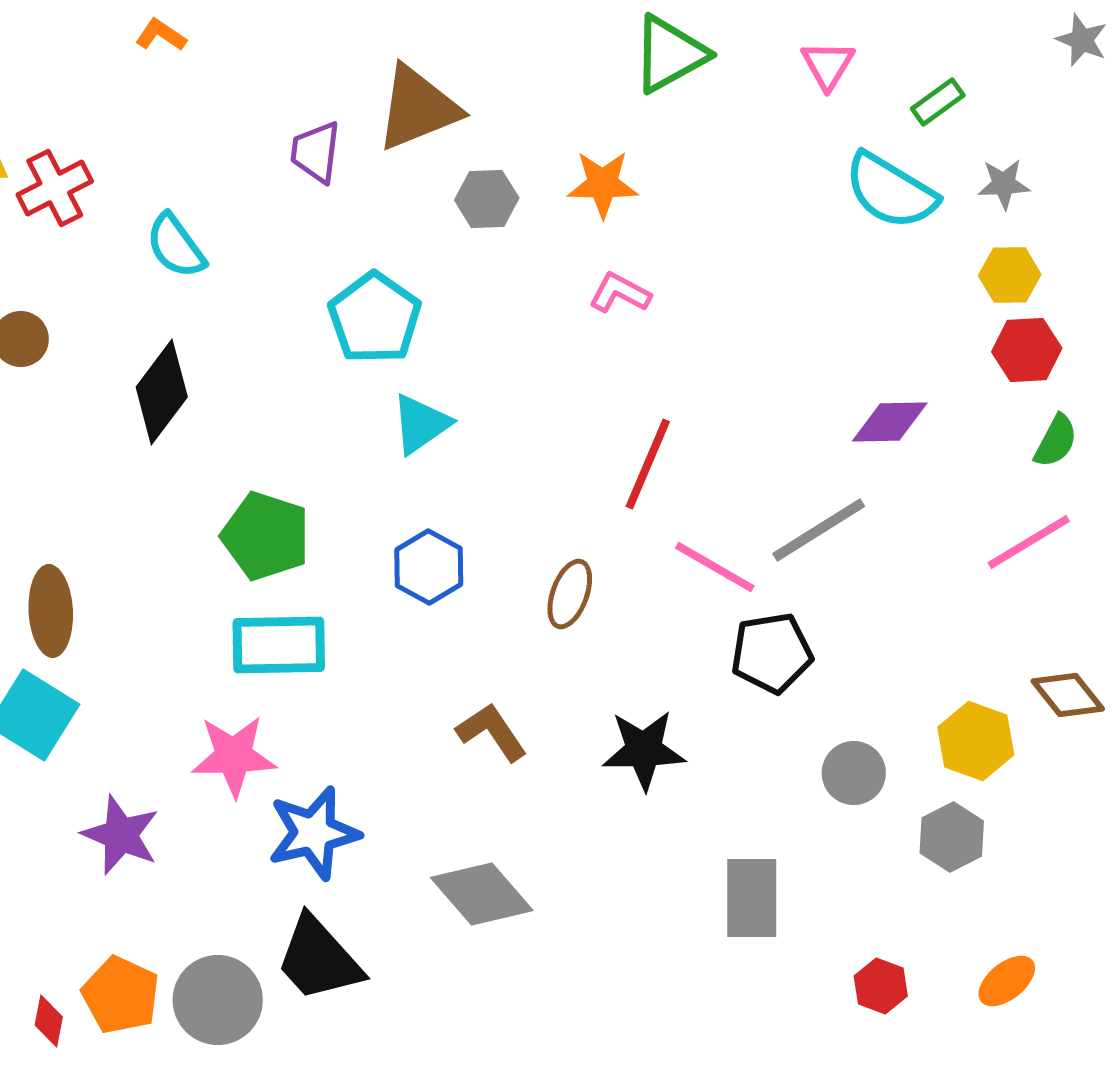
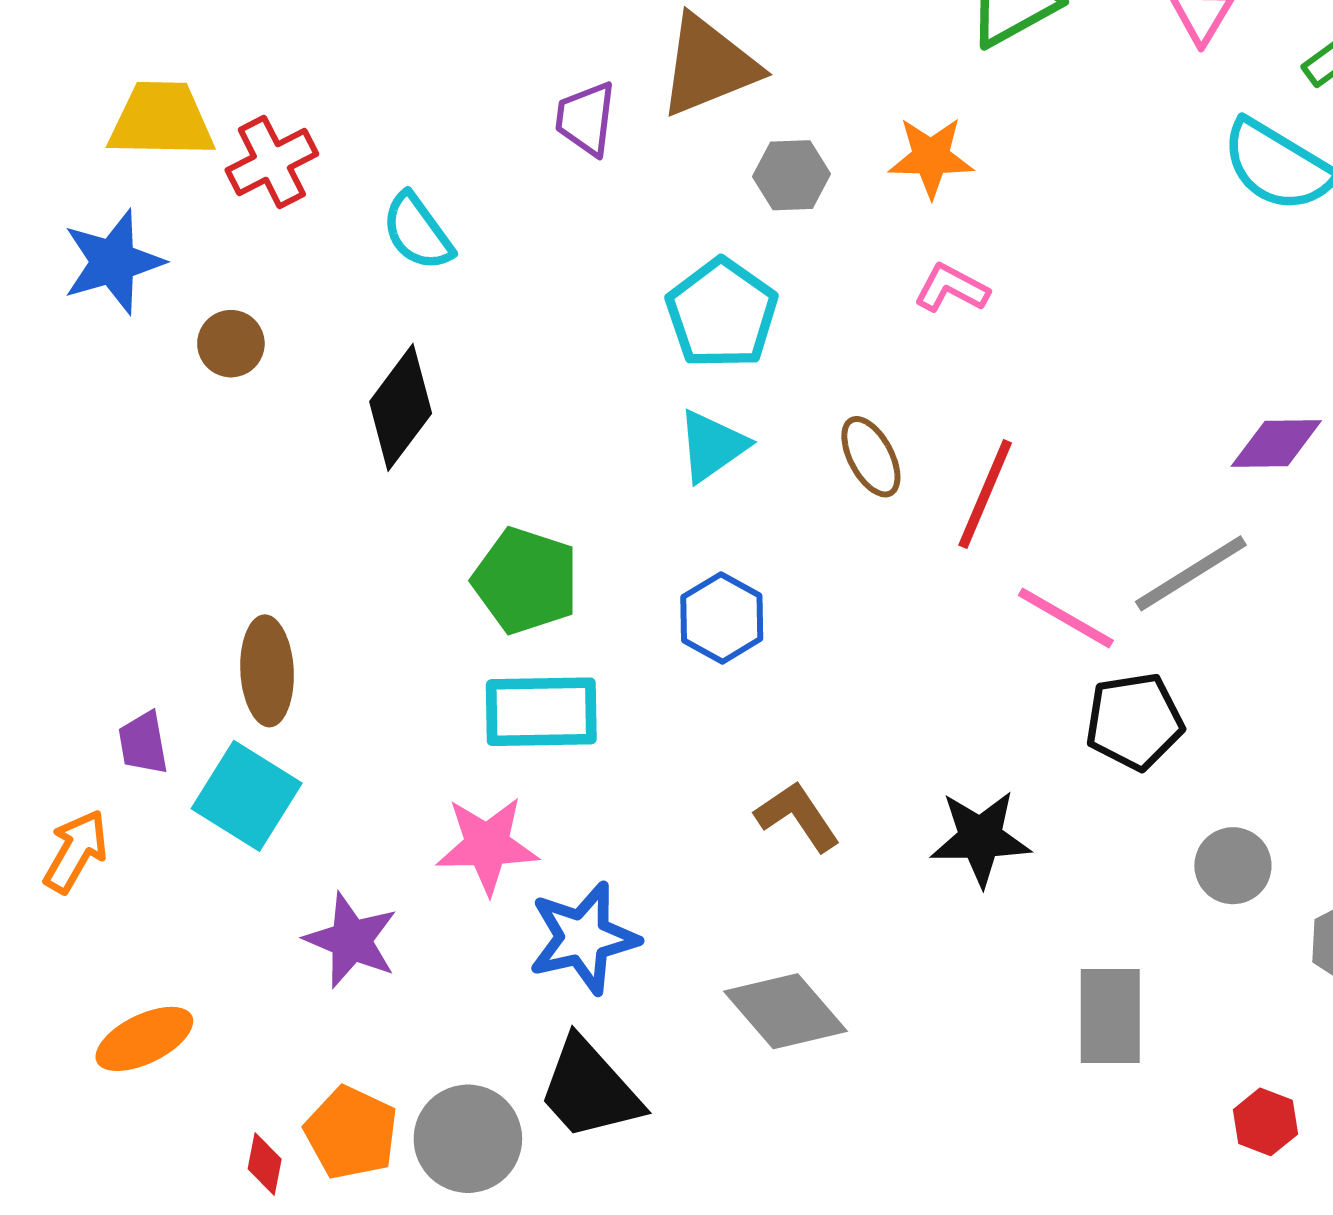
cyan pentagon: (375, 318) -> (722, 314), moved
brown ellipse: (570, 594) -> (871, 457), moved, turned -48

